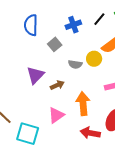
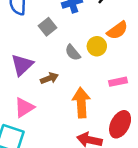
gray semicircle: (75, 64) -> (73, 53), turned 40
pink triangle: (56, 115) -> (24, 107), moved

